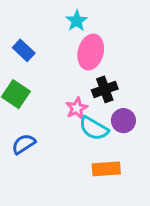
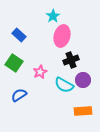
pink star: (77, 108) -> (40, 72), moved
orange rectangle: (106, 169) -> (83, 111), moved

